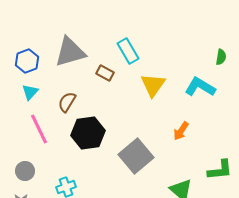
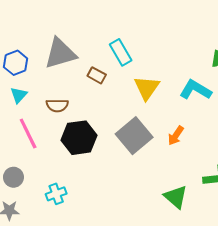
brown semicircle: (67, 102) -> (57, 105), turned -120
gray square: (136, 156) -> (134, 136), moved

